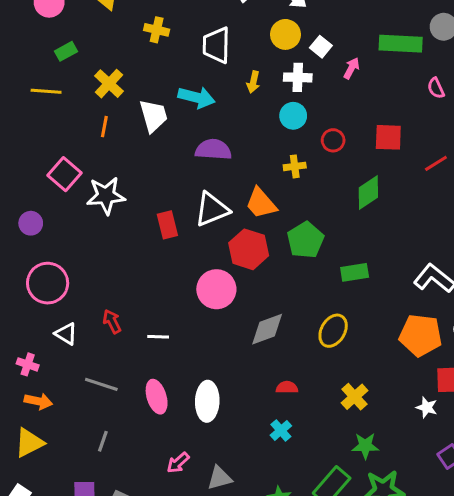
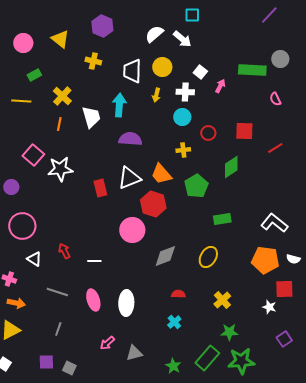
yellow circle: (285, 34) -> (162, 67), moved
cyan arrow: (196, 97) -> (119, 105), turned -100
green pentagon: (305, 240) -> (196, 186), moved

